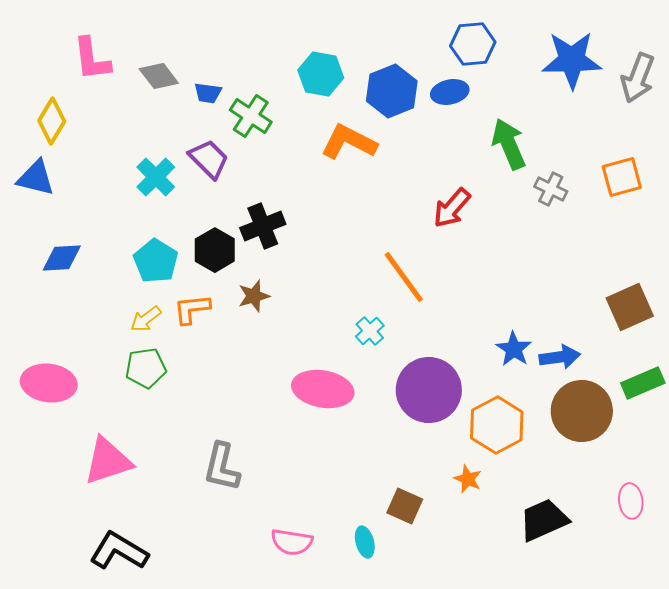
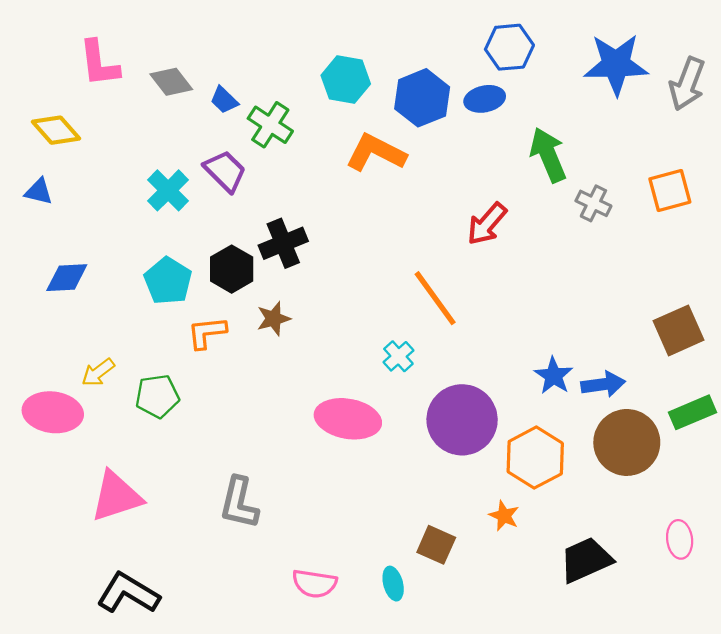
blue trapezoid: (208, 93) -> (224, 100), turned 36
yellow diamond: (52, 121) -> (56, 130), turned -72
blue triangle: (36, 178) -> (39, 192), size x0.7
yellow arrow: (146, 319) -> (98, 372), moved

